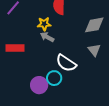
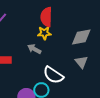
yellow star: (44, 24) -> (44, 33), moved

